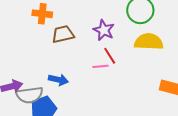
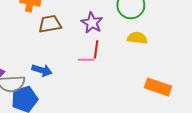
yellow semicircle: (149, 42) -> (137, 38), size x0.7
red line: (110, 56) -> (96, 49), turned 36

